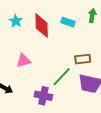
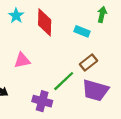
cyan rectangle: (68, 22) -> (82, 31), moved
brown rectangle: (83, 59) -> (88, 63), turned -35

